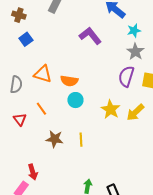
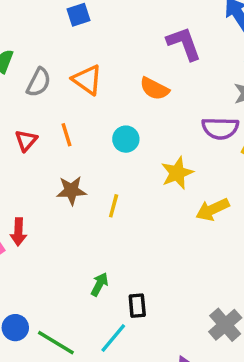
purple semicircle: (126, 76) -> (220, 128), turned -125
orange semicircle: (69, 81) -> (154, 89), moved
yellow arrow: (135, 112) -> (213, 209), moved
brown star: (55, 139) -> (71, 191), turned -30

